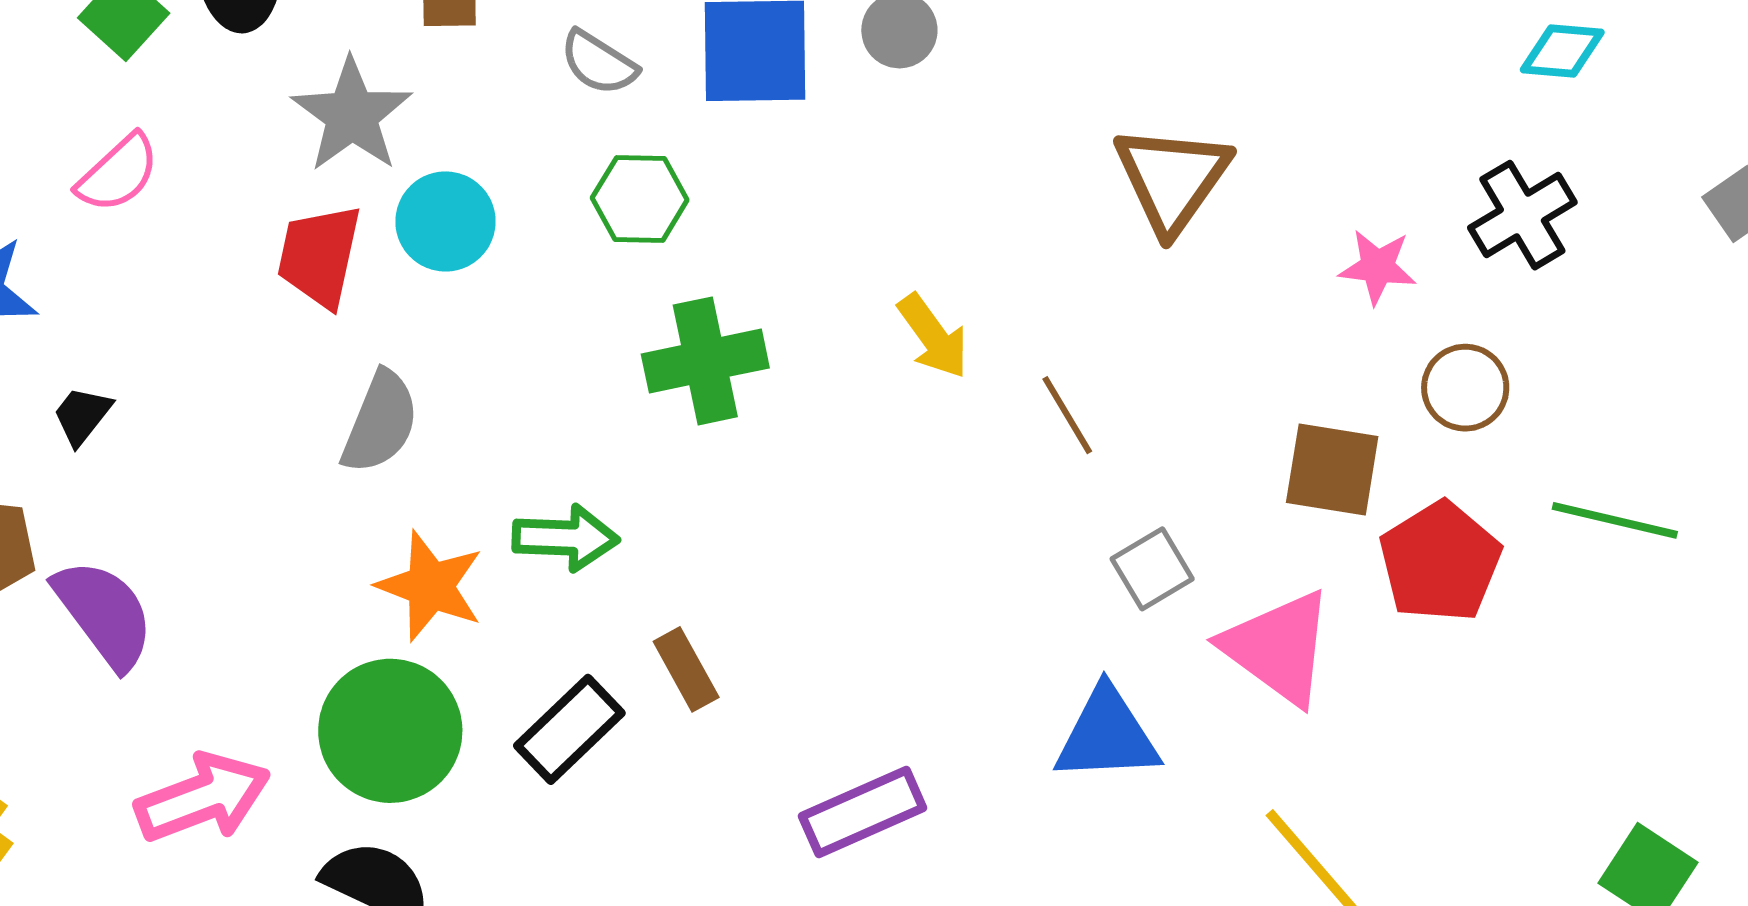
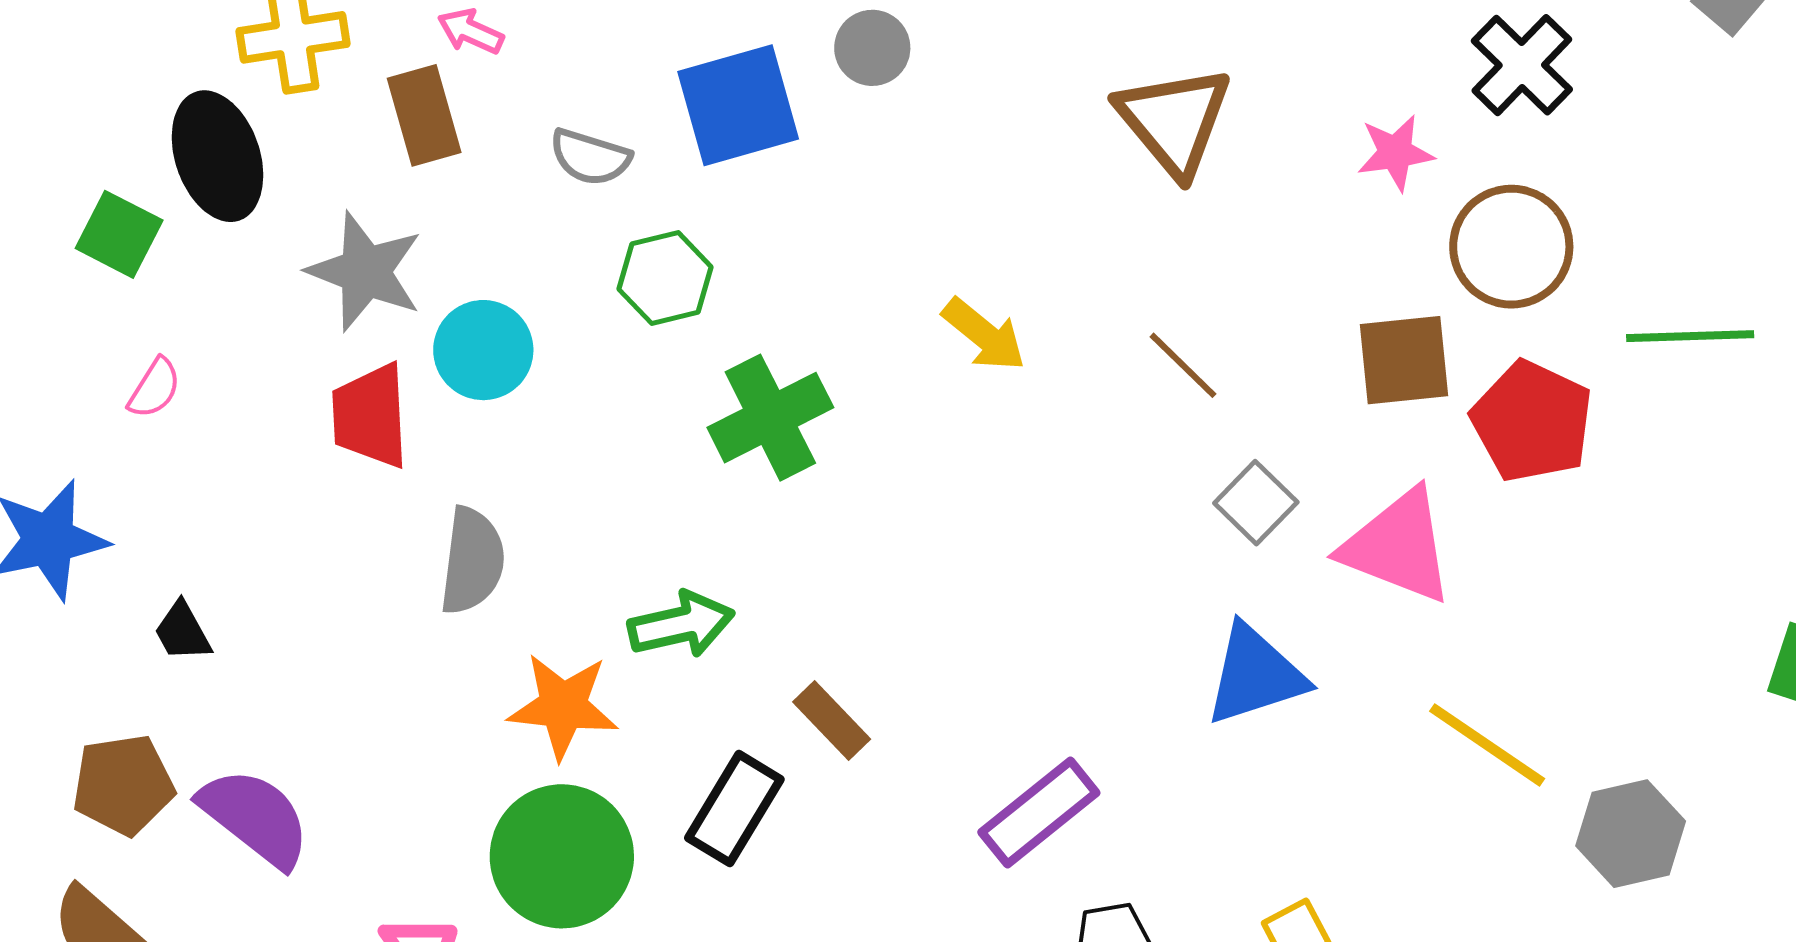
pink semicircle: (118, 173) -> (155, 388), size x0.7
brown circle: (1465, 388) -> (1511, 247), size x1.4
brown line: (1067, 415) -> (1183, 365), moved
black trapezoid: (82, 416) -> (183, 632), turned -52

